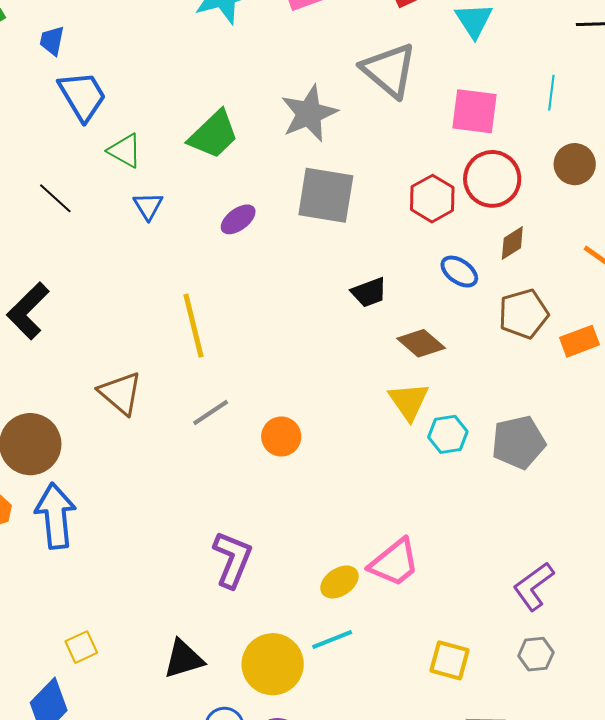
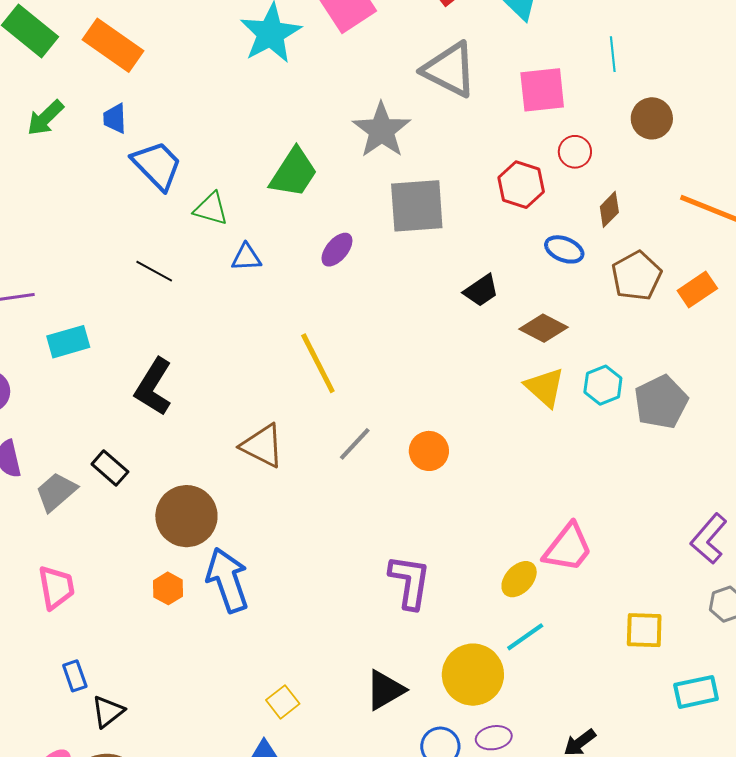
red circle: (492, 179) -> (575, 152), size x0.6
blue triangle: (148, 206) -> (246, 257), turned -48
cyan hexagon: (448, 434) -> (603, 385), moved

